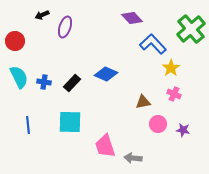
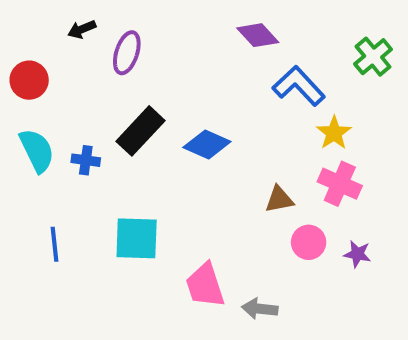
green cross: (191, 29) -> (373, 57), size x0.7
black rectangle: (72, 83) -> (140, 131), moved, size x1.4
pink cross: (174, 94) -> (340, 184), size x1.5

